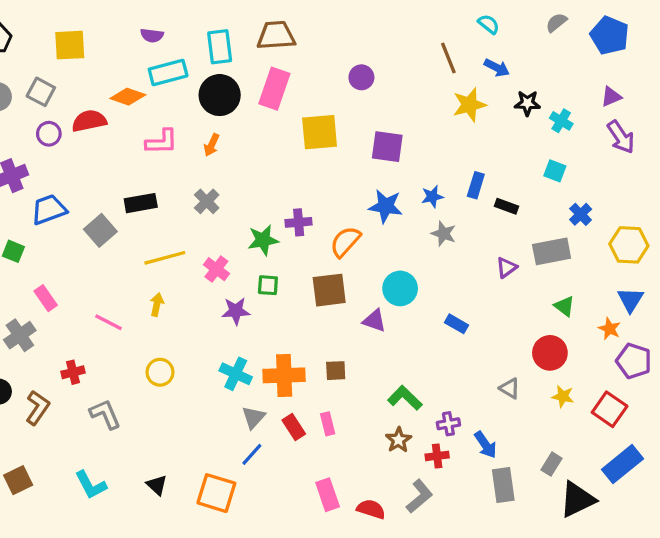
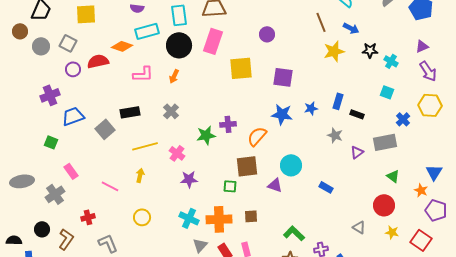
gray star: (444, 234) -> (335, 135), moved
yellow hexagon: (629, 245) -> (430, 105), moved
green square: (268, 285) -> (230, 186), moved

